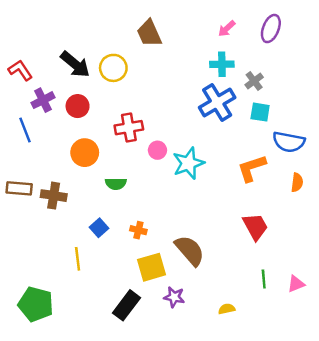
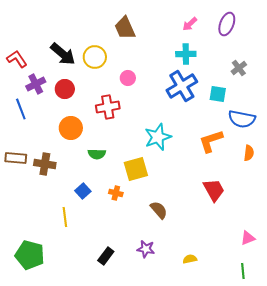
gray cross: (254, 81) -> (239, 68), moved
pink circle: (157, 150) -> (128, 78), moved
brown semicircle: (190, 250) -> (159, 210), size x0.7
yellow square: (152, 267) -> (136, 169), moved
green line: (264, 279) -> (243, 271), moved
black rectangle: (126, 305) -> (106, 256), size x0.7

